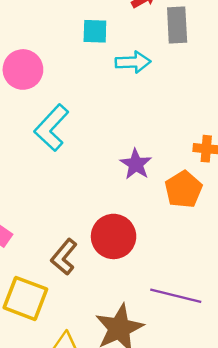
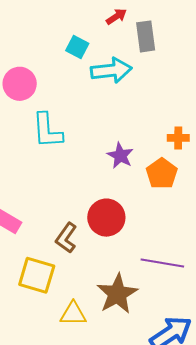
cyan square: (95, 31) -> (77, 47), turned 30
cyan arrow: (133, 62) -> (111, 70), size x1.4
cyan L-shape: (51, 128) -> (47, 131), turned -42

